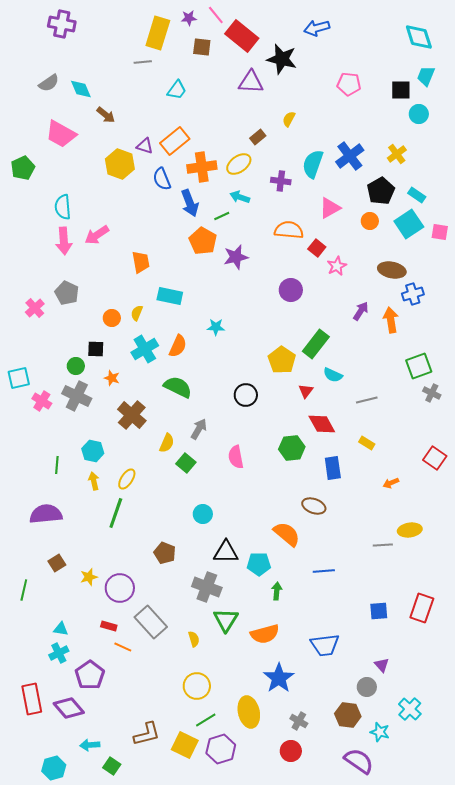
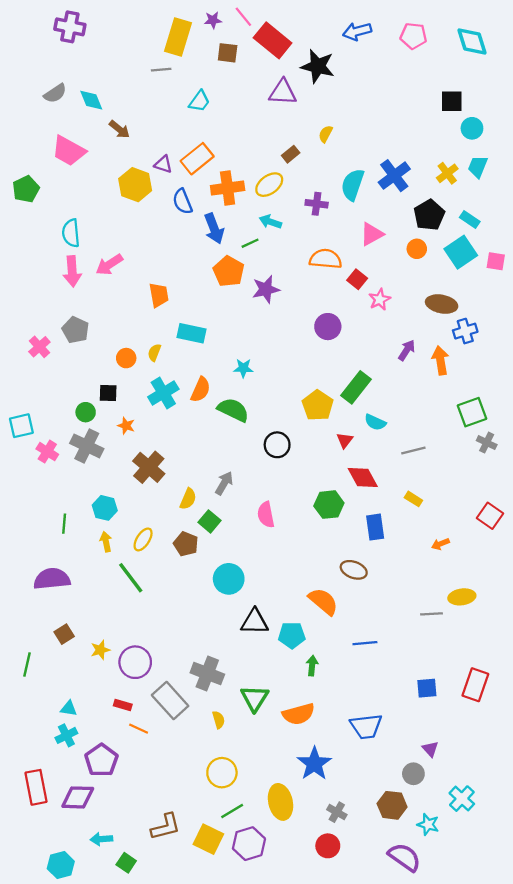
cyan trapezoid: (426, 76) -> (478, 167), moved
pink pentagon: (349, 84) -> (413, 36), moved
green semicircle: (178, 387) -> (233, 410), moved
green line: (116, 513) -> (131, 578), turned -56
cyan circle: (203, 514) -> (229, 579), size x1.4
brown pentagon: (165, 553) -> (186, 544), moved
gray cross: (207, 587) -> (207, 673), moved
purple diamond: (69, 708) -> (78, 797), turned -48

